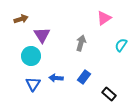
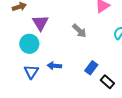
gray arrow: (81, 43) -> (79, 31), turned 119
blue rectangle: (84, 77) -> (91, 68), moved

